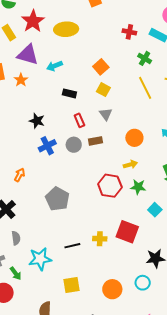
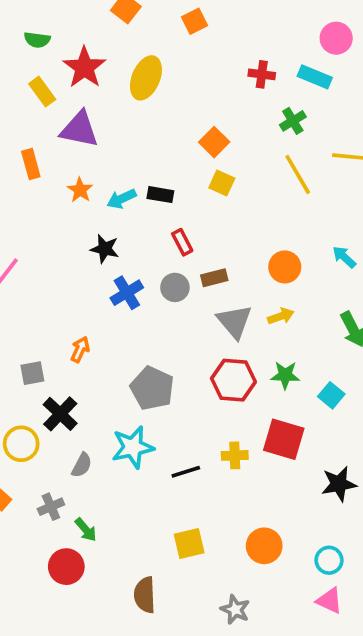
yellow ellipse: (66, 29) -> (146, 78), turned -60
green cross: (145, 58) -> (293, 121), turned 32
cyan arrow: (54, 66) -> (122, 199), moved
orange star: (21, 80) -> (80, 190), moved
gray triangle: (106, 114) -> (235, 322), moved, size x1.5
red hexagon: (110, 186) -> (233, 380), moved
green star: (138, 187) -> (285, 375), moved
gray semicircle: (16, 238) -> (82, 465), turned 40
cyan star: (40, 259) -> (133, 447), moved
cyan circle: (143, 283) -> (329, 560), moved

